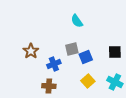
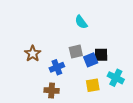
black square: (115, 52) -> (101, 55), moved
yellow square: (88, 81) -> (93, 85), turned 32
cyan cross: (115, 82) -> (116, 78), moved

